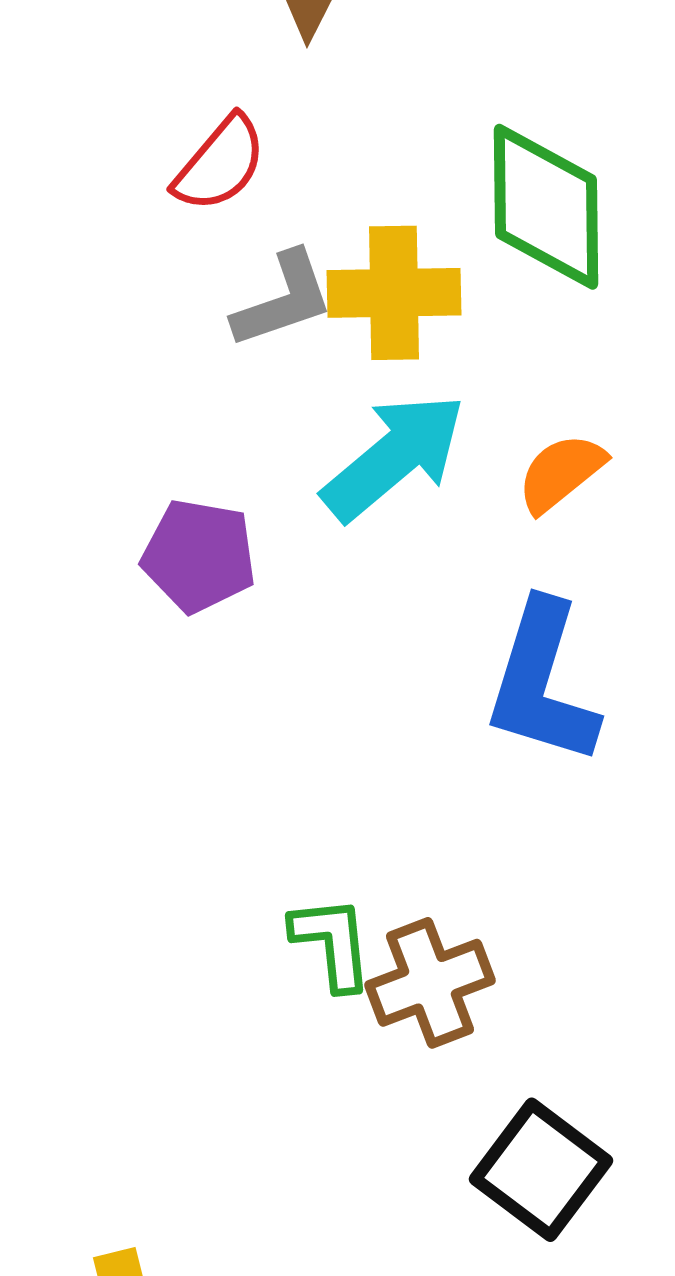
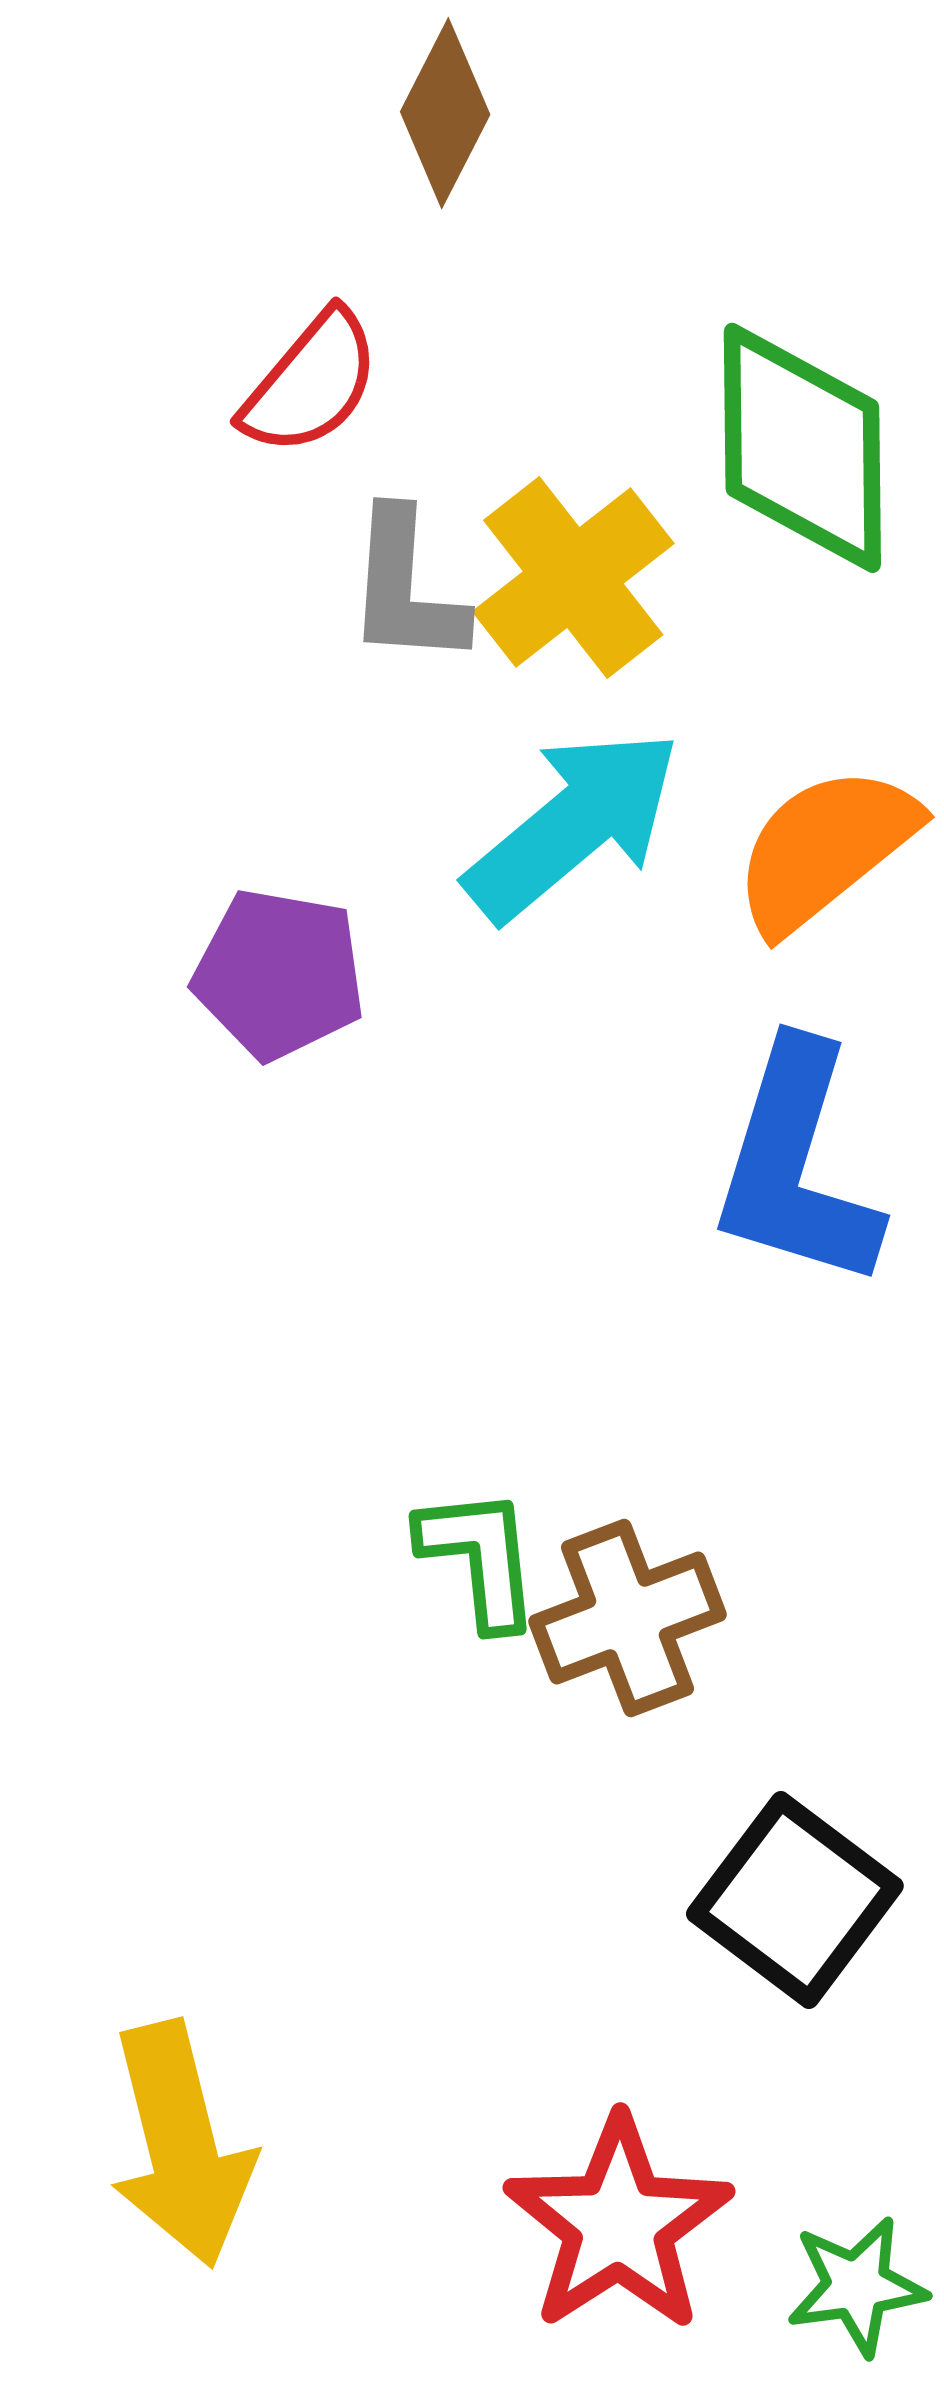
yellow cross: (394, 293) -> (573, 578), turned -37
gray L-shape: (283, 300) -> (406, 588), turned 113
orange semicircle: (561, 473) -> (825, 849), size x1.4

